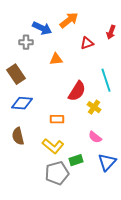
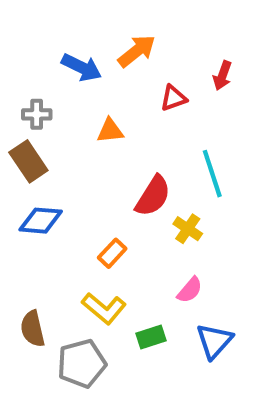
gray cross: (26, 42) -> (37, 114), moved
orange rectangle: (57, 119) -> (112, 253), turned -48
brown semicircle: (18, 136) -> (33, 329), moved
pink semicircle: (95, 137) -> (190, 290), turned -88
gray pentagon: (57, 173) -> (82, 363), moved

